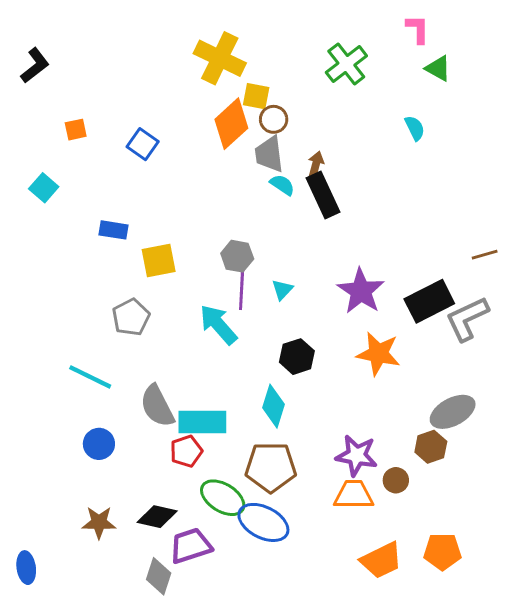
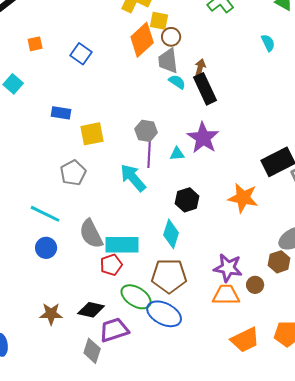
cyan triangle: (282, 290) -> (177, 154), turned 42
purple star: (361, 291) -> (203, 138), moved
blue circle: (99, 444) -> (46, 248), moved

